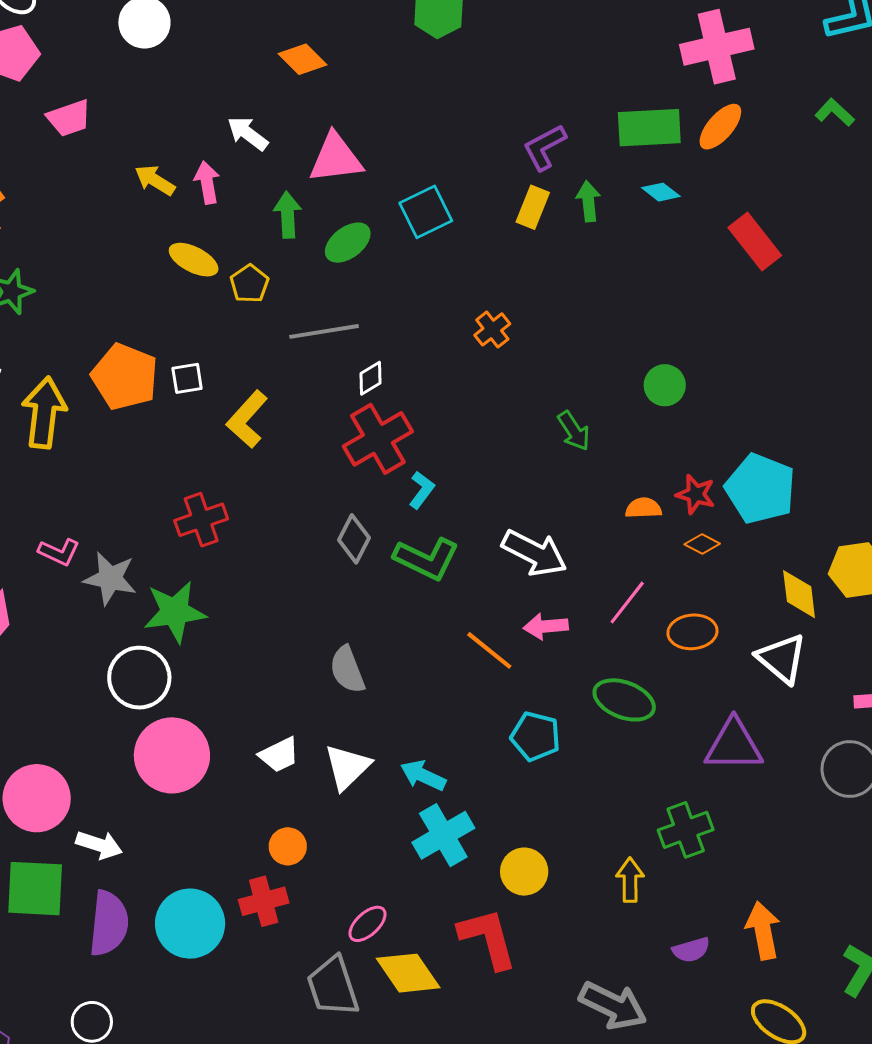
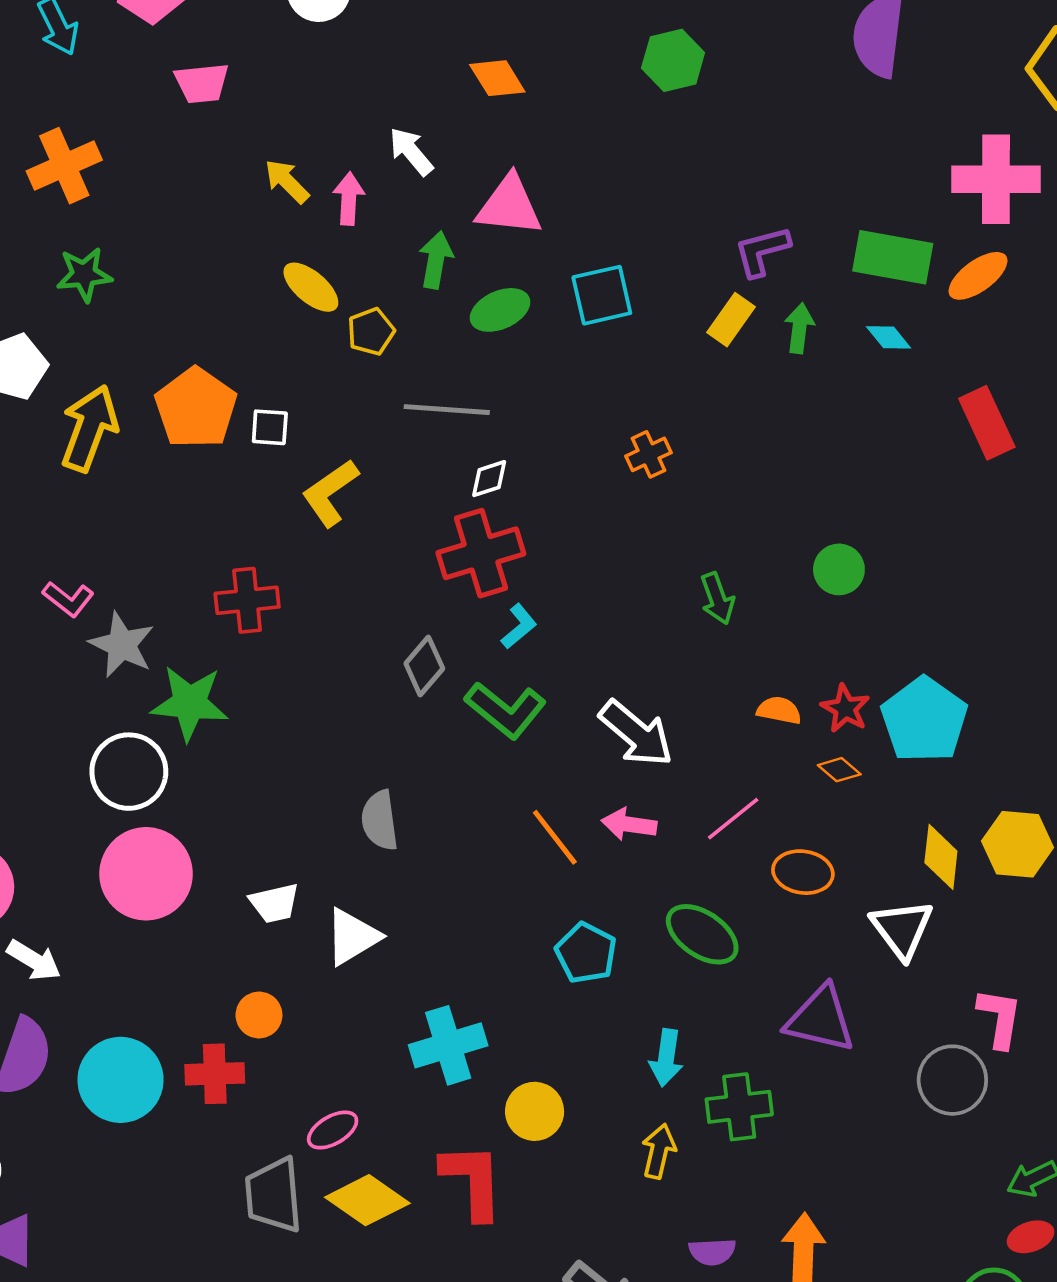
cyan arrow: (423, 776) -> (666, 1058), moved, turned -120
yellow diamond: (408, 973) -> (367, 1200), turned -34

